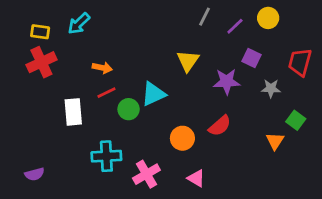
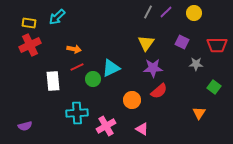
purple line: (235, 26) -> (166, 12), moved
yellow triangle: (188, 61) -> (146, 43), moved
red trapezoid: (300, 62) -> (217, 45), turned -105
purple star: (227, 82) -> (153, 68), moved
orange triangle: (275, 141) -> (199, 113), moved

